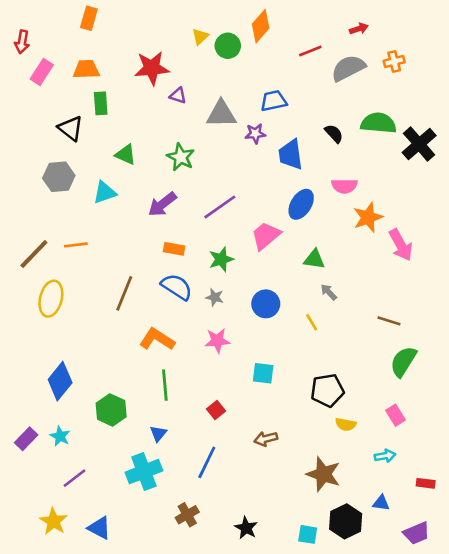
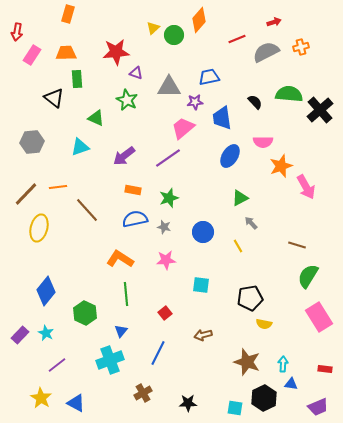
green star: (181, 157) -> (127, 100), moved
gray hexagon: (59, 177) -> (32, 142), moved
pink trapezoid: (266, 236) -> (183, 128), moved
green triangle: (314, 259) -> (240, 198), turned -36
blue semicircle: (177, 287) -> (135, 219), turned -45
brown line: (124, 293) -> (87, 210), moved, turned -64
pink rectangle: (395, 415) -> (319, 317), moved, size x1.8
cyan arrow: (385, 456) -> (283, 364), moved, turned -77
black star: (246, 528) -> (188, 403), turned -30

